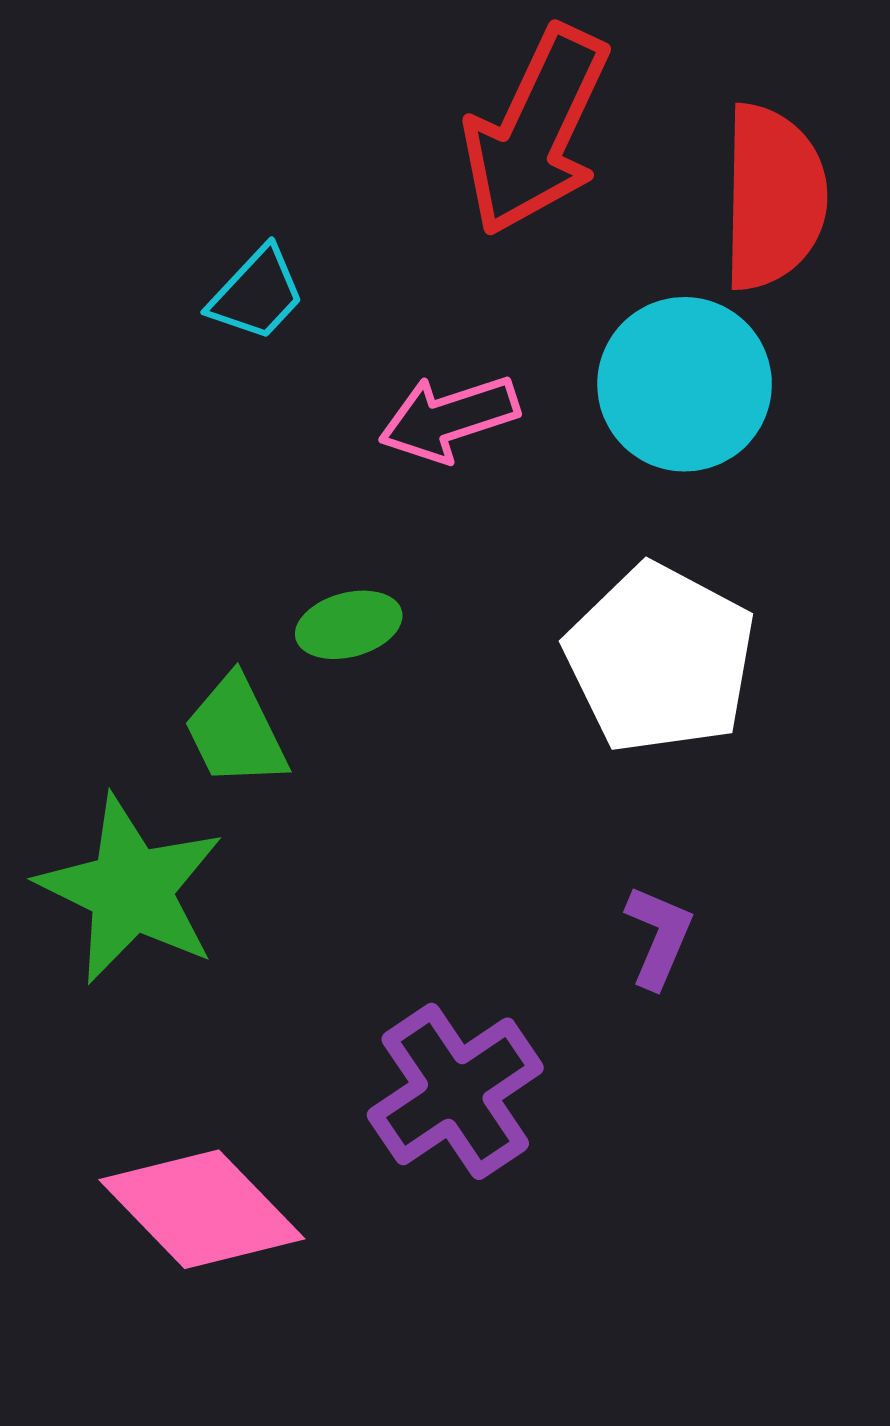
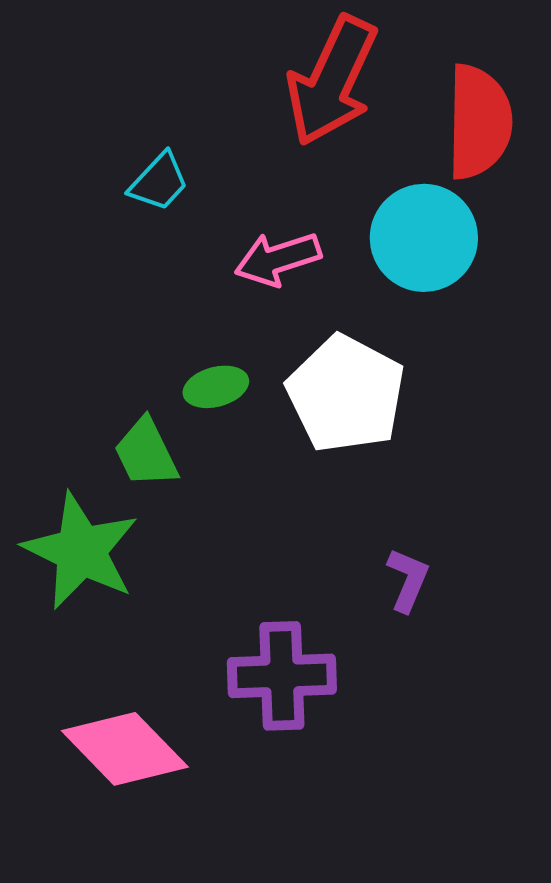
white pentagon: (660, 659) -> (346, 394), moved
purple cross: (455, 1091) -> (282, 676), turned 32

